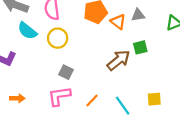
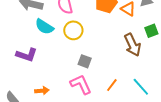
brown arrow: (119, 60) -> (133, 45), turned 110
pink L-shape: (59, 96) -> (81, 84), turned 80

